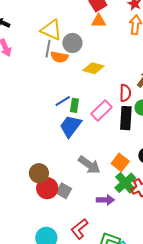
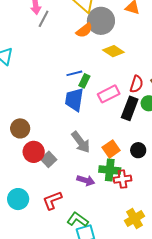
gray circle: (72, 43) -> (101, 21), size x1.4
gray line: (48, 49) -> (44, 19), moved
orange semicircle: (59, 57) -> (84, 30), turned -66
blue trapezoid: (70, 126) -> (74, 100), turned -45
brown circle: (39, 173) -> (20, 128), moved
green cross: (125, 183) -> (110, 170), turned 30

